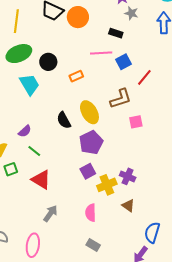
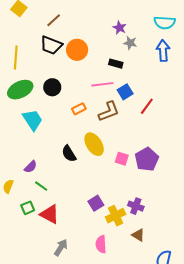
black circle: (48, 62) -> (52, 87), moved
brown L-shape: (121, 99) -> (109, 111), moved
pink square: (136, 122) -> (122, 159), moved, turned 32
purple pentagon: (91, 142) -> (147, 159), moved
green square: (11, 169) -> (28, 208), moved

